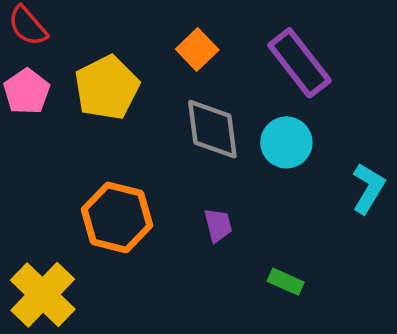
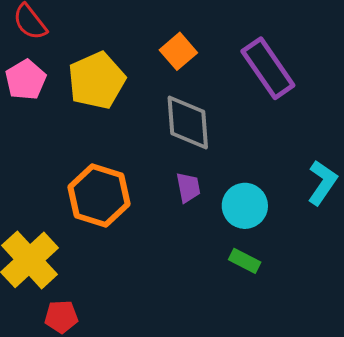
cyan circle: (286, 142) -> (245, 206), moved
purple trapezoid: (218, 225) -> (188, 188), moved

